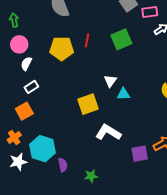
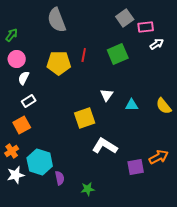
green arrow: (14, 20) -> (12, 35), turned 48
cyan triangle: (123, 94) -> (132, 105), moved

